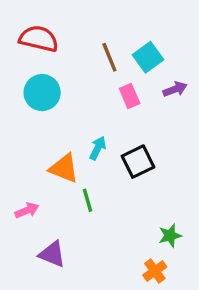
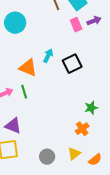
pink rectangle: (130, 96) -> (76, 25), moved
green line: (88, 200) -> (24, 92), moved
purple triangle: (52, 254) -> (13, 126), moved

